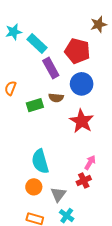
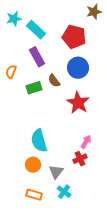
purple rectangle: (51, 68) -> (37, 57), moved
brown semicircle: (56, 98) -> (54, 81), turned 48

